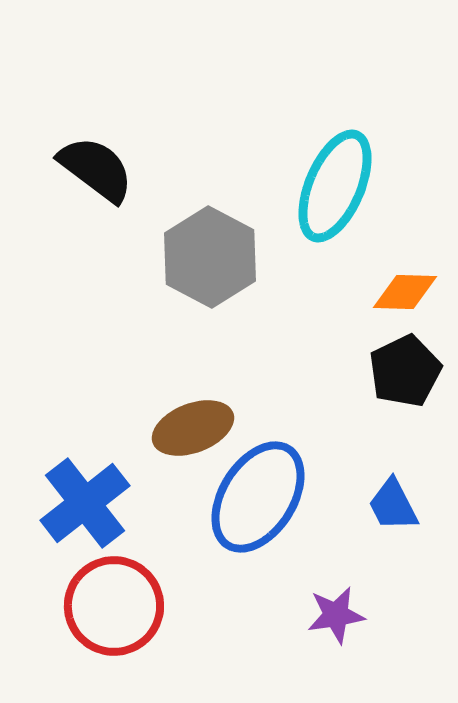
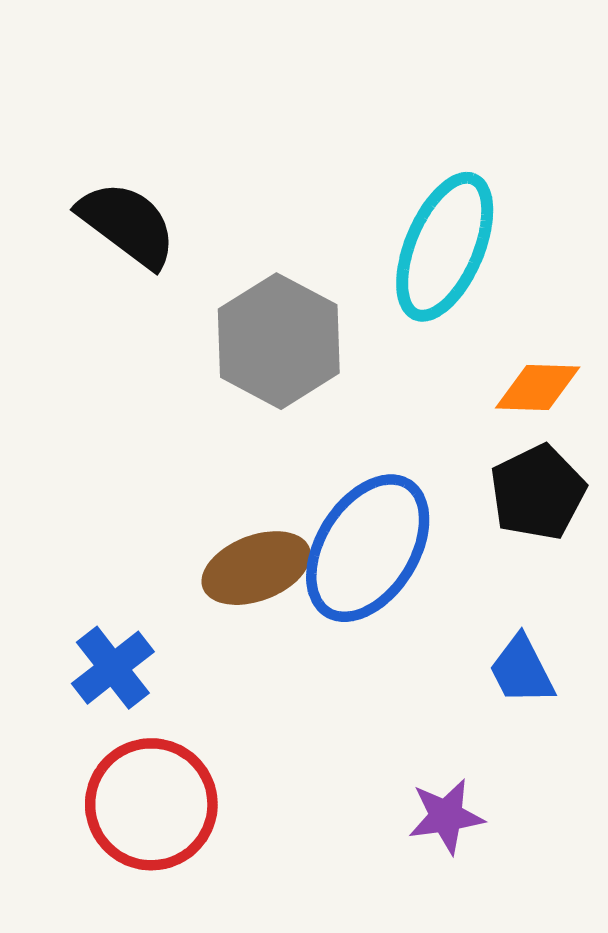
blue ellipse: (258, 497) -> (368, 548), moved
blue cross: (85, 503) -> (113, 668), size x0.7

